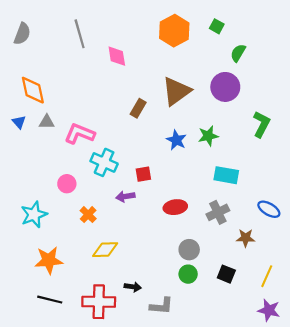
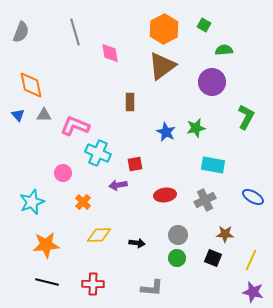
green semicircle: (238, 53) -> (224, 50), turned 54
brown triangle: (176, 91) -> (162, 66), moved
brown rectangle: (138, 108) -> (130, 102), turned -30
brown star: (245, 238) -> (225, 234), moved
black arrow: (133, 287) -> (137, 243), moved
red cross: (99, 302) -> (93, 284), size x0.7

